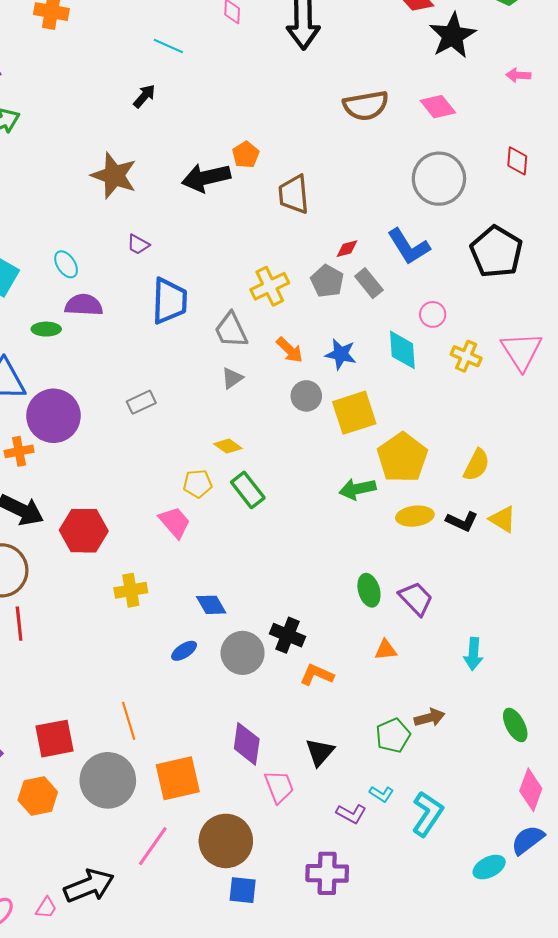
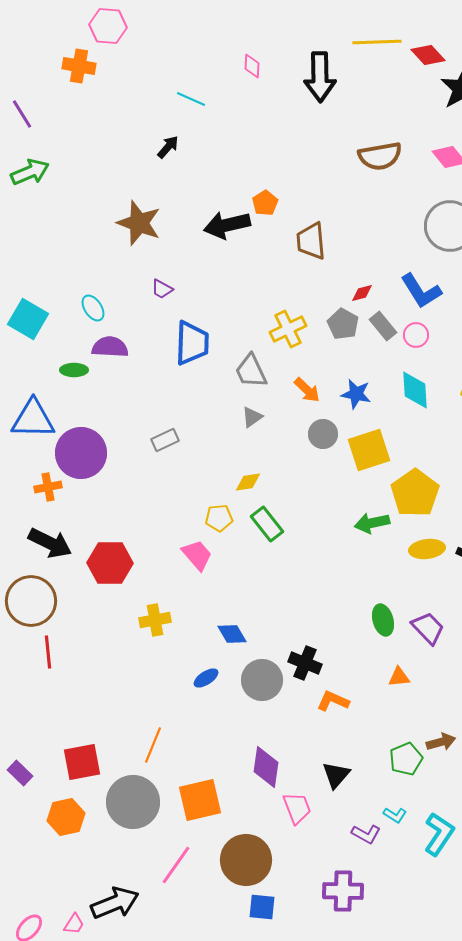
pink circle: (433, 314) -> (416, 335), moved
yellow diamond: (228, 446) -> (248, 482), turned -44
orange line: (129, 721) -> (153, 745), turned 39

